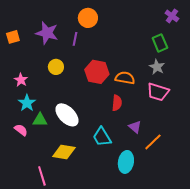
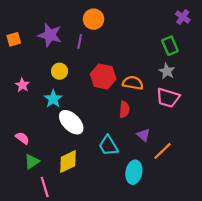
cyan star: (27, 103) -> (53, 99), moved
green triangle: (40, 120) -> (32, 162), moved, turned -35
yellow diamond: (64, 152) -> (68, 162), turned -35

